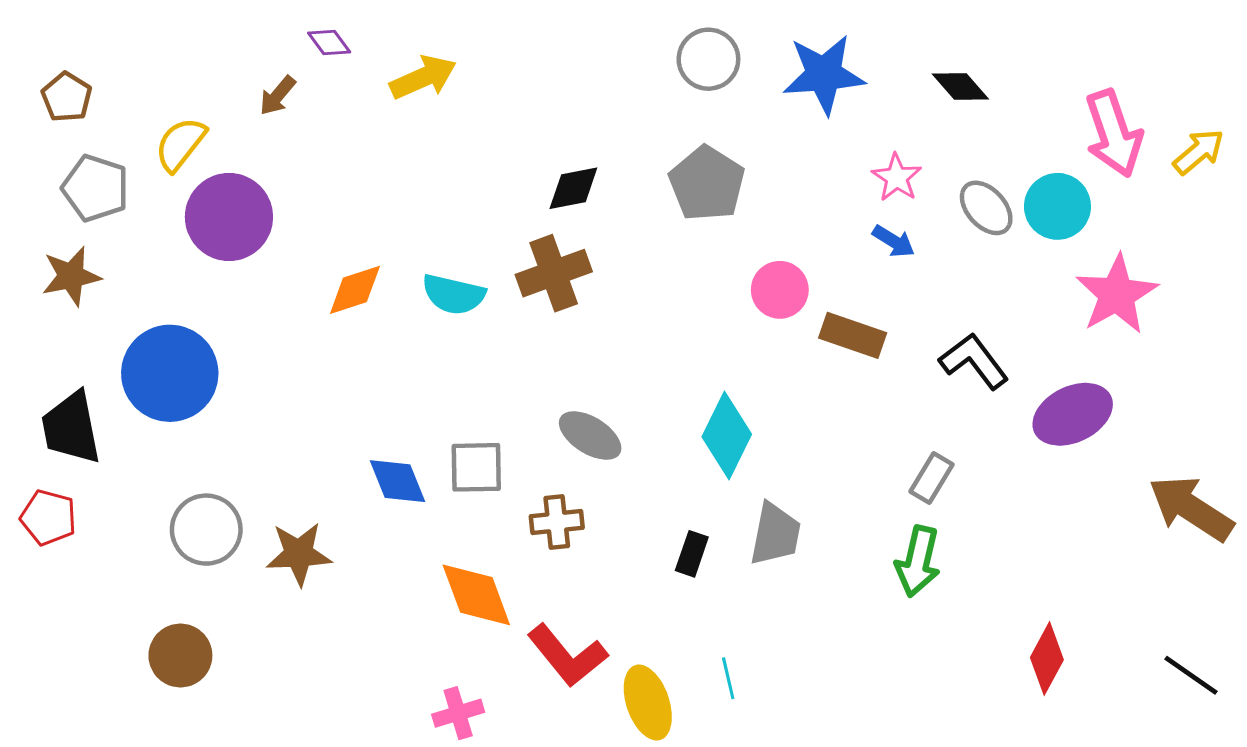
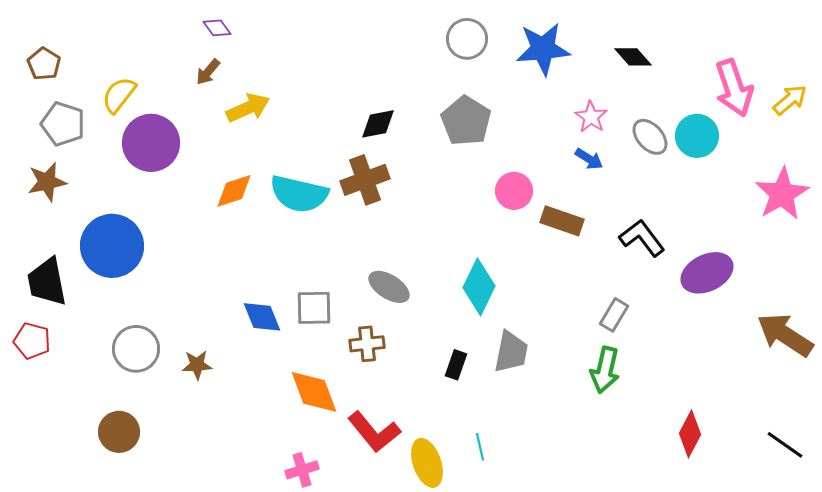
yellow arrow: (423, 77) -> (248, 108), moved
brown arrow: (278, 96) -> (208, 72), moved
cyan semicircle: (454, 294) -> (299, 194), size x1.4
pink star: (1117, 294) -> (782, 194), moved
brown star: (299, 554) -> (197, 365), size x0.7

